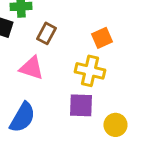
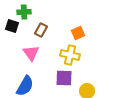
pink triangle: (31, 68) -> (31, 53), turned 36

